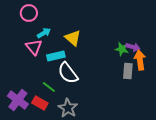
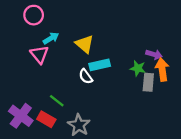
green star: (122, 49) -> (138, 68), moved
cyan rectangle: (56, 56) -> (100, 65), moved
white semicircle: (68, 73) -> (86, 76), moved, size x0.6

